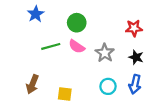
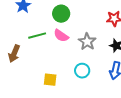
brown arrow: (32, 84) -> (14, 54), moved
cyan circle: (108, 86) -> (82, 71), moved

